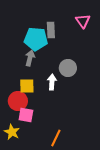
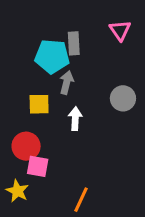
gray arrow: (30, 58) -> (67, 82), moved
gray circle: (68, 68) -> (123, 98), moved
yellow square: (27, 86) -> (39, 104), moved

